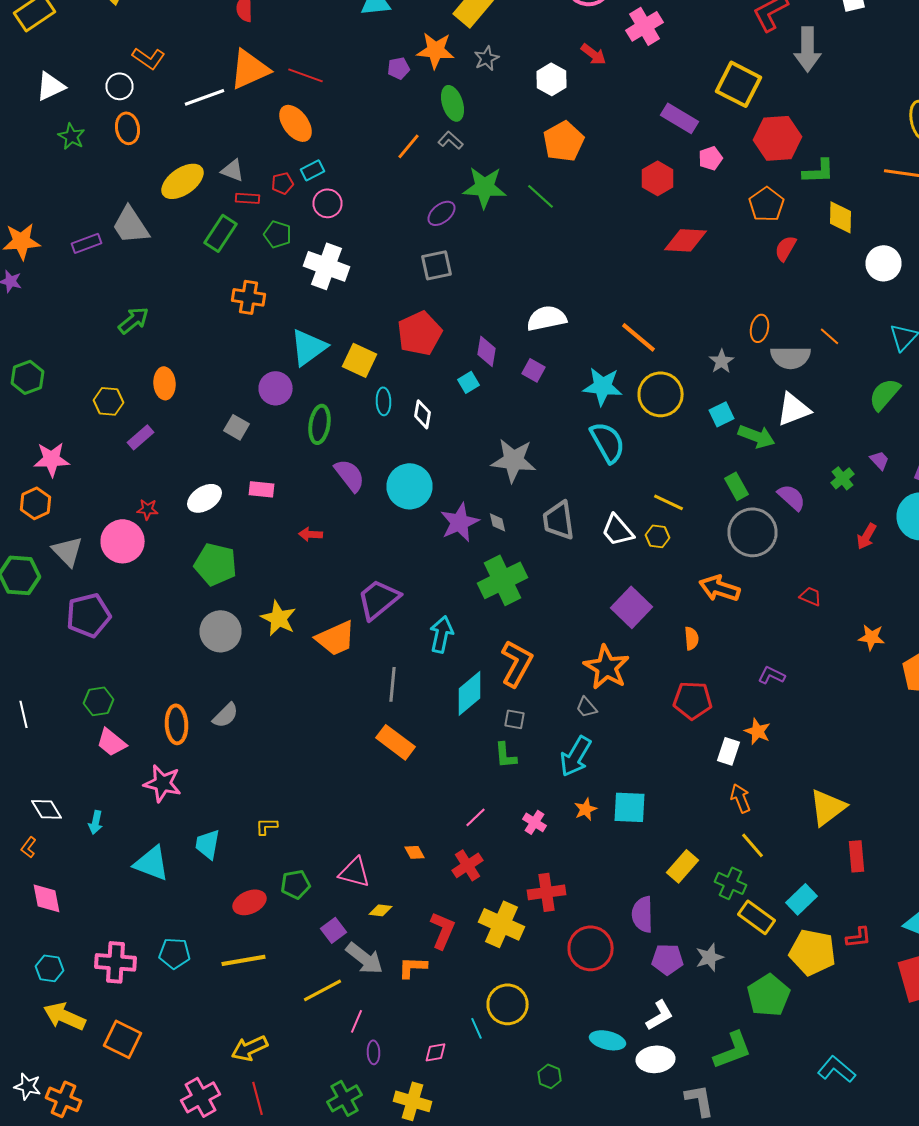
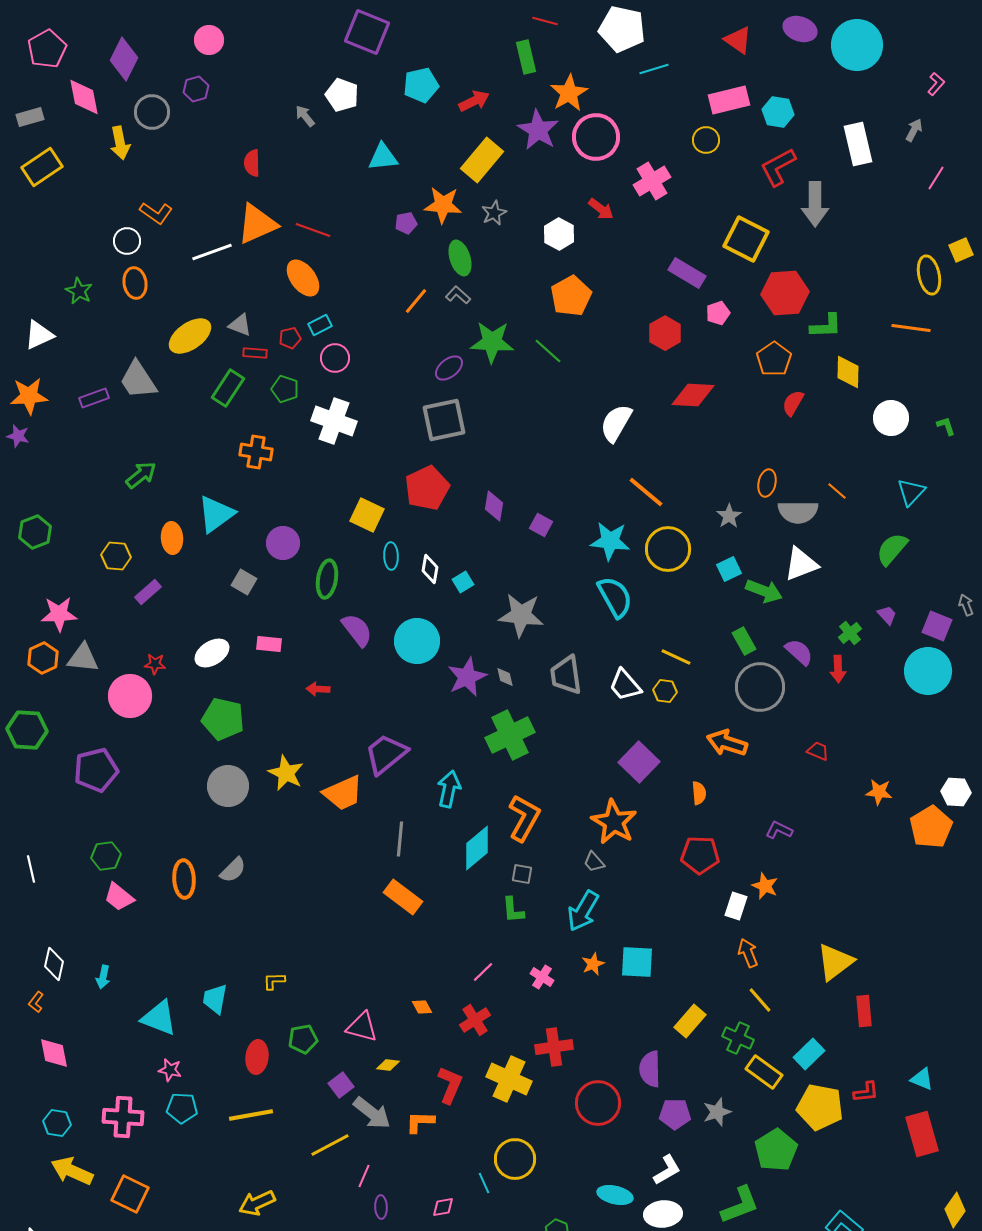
white triangle: (50, 86) -> (39, 335), moved
gray square: (436, 265) -> (444, 420), size x1.4
white semicircle: (546, 318) -> (616, 423), moved, turned -48
cyan triangle: (308, 347) -> (216, 514), moved
cyan square: (468, 382) -> (463, 582), moved
red arrow: (866, 536) -> (838, 669), moved, turned -32
gray triangle: (68, 551) -> (83, 658), moved, turned -40
pink star: (162, 783) -> (170, 1070), moved, size x0.6
white diamond: (46, 809) -> (54, 964), turned 44
red ellipse: (250, 902) -> (257, 1057), turned -60

